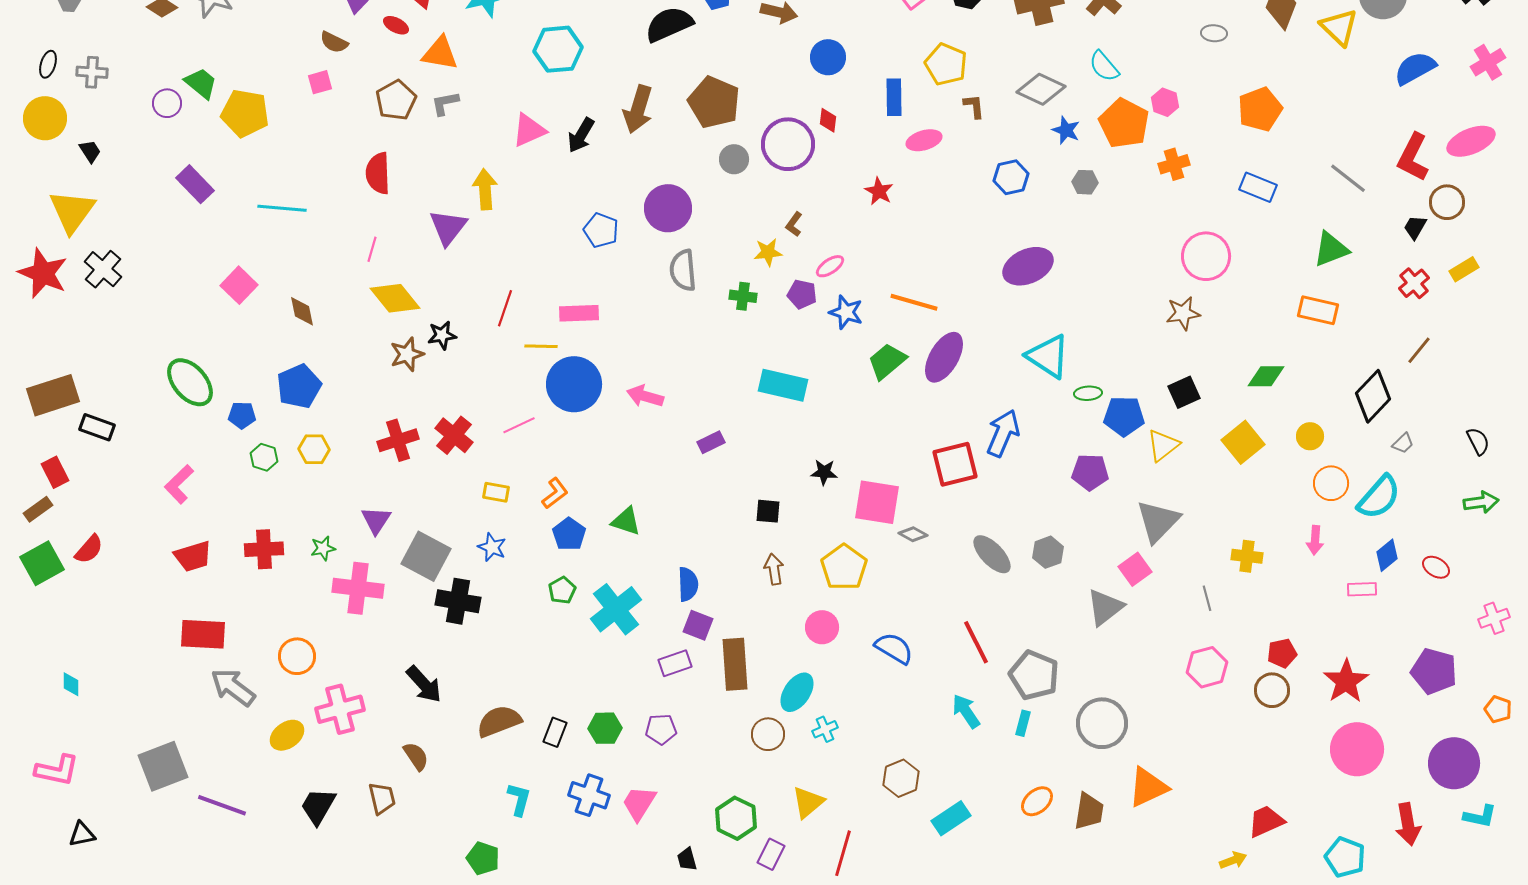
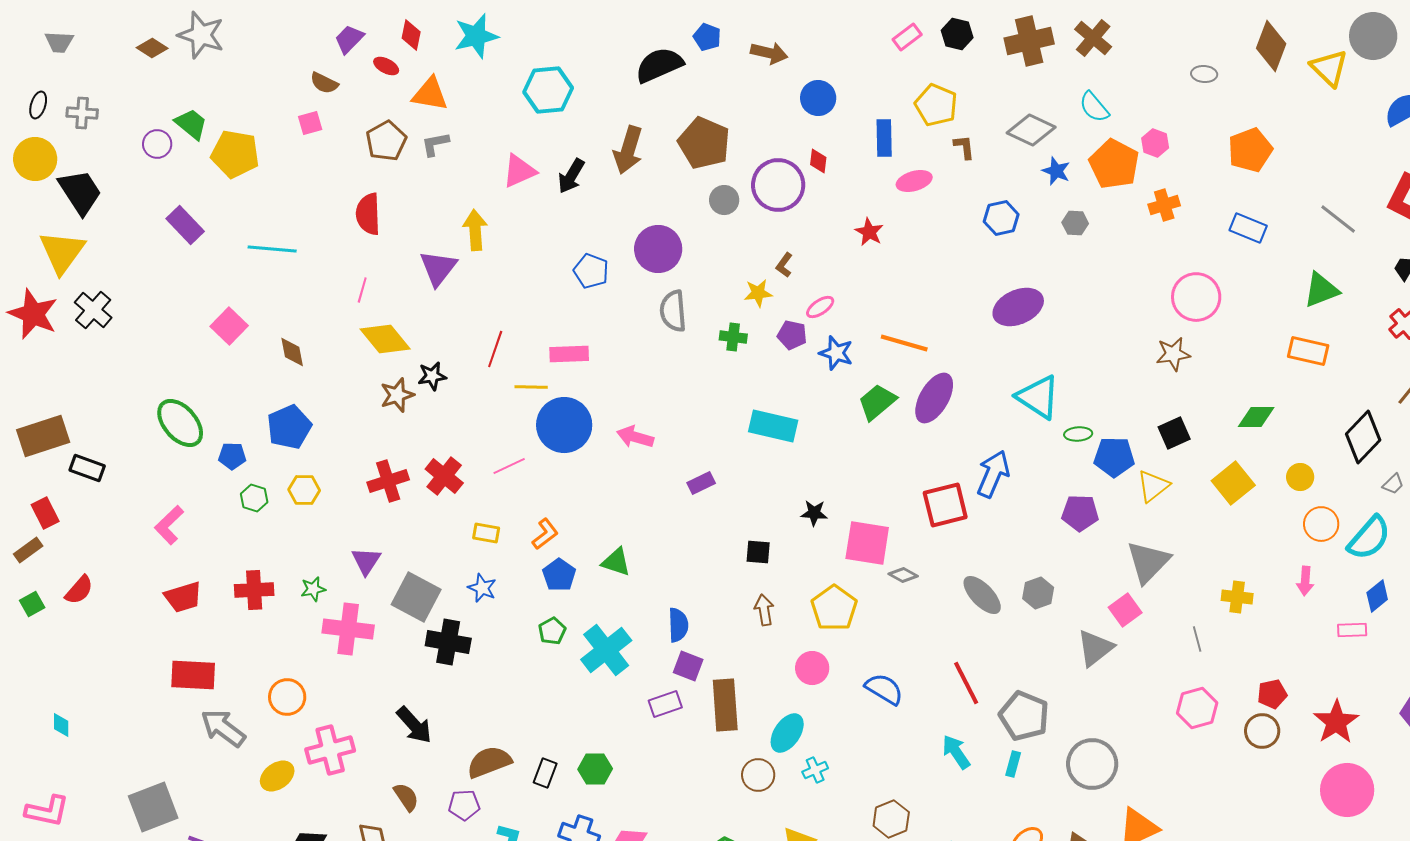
black trapezoid: (90, 151) -> (80, 192), size x2.0
green square: (42, 563) -> (32, 604), size x0.6
purple pentagon: (661, 729) -> (464, 805), moved

